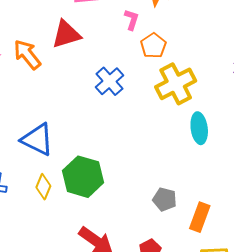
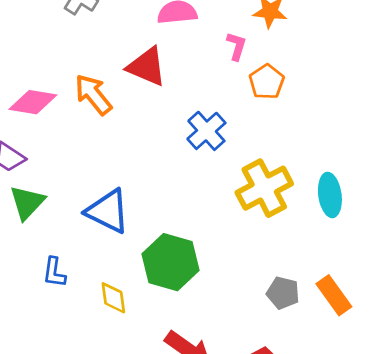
red triangle: (66, 34) -> (147, 67), turned 40
yellow cross: (176, 84) -> (264, 188), moved
yellow diamond: (43, 187) -> (113, 298), moved, turned -30
orange rectangle: (200, 217) -> (334, 295), moved, turned -56

